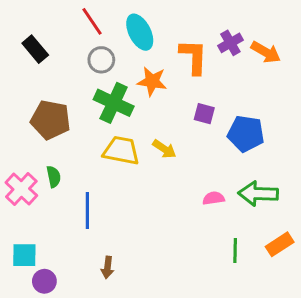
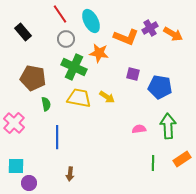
orange L-shape: (194, 57) -> (126, 37), turned 110
green semicircle: (54, 177) -> (46, 104), moved
green arrow: (258, 194) -> (168, 126), turned 85

